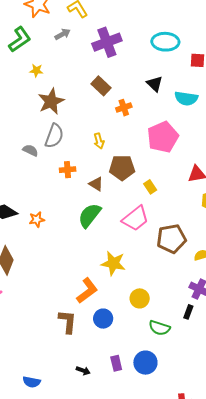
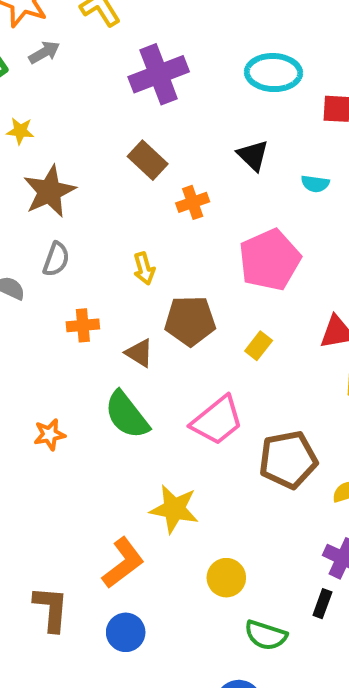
gray arrow: (63, 34) -> (44, 52), moved
cyan semicircle: (186, 98) -> (315, 184), size x0.6
gray semicircle: (54, 136) -> (56, 259), size x0.7
yellow rectangle: (150, 187) -> (259, 346), moved, turned 72
green semicircle: (90, 215) -> (127, 415), turned -76
orange star: (37, 220) -> (50, 435), moved
blue circle: (103, 319) -> (126, 632), moved
brown L-shape: (68, 322) -> (51, 609), moved

